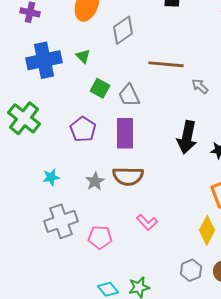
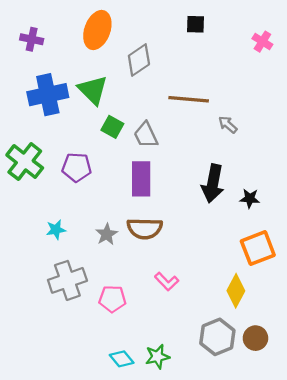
green triangle: (83, 56) -> (93, 90), size x1.8
purple pentagon: (83, 129) -> (77, 167), moved, turned -30
gray hexagon: (191, 270) -> (217, 337), size x1.4

